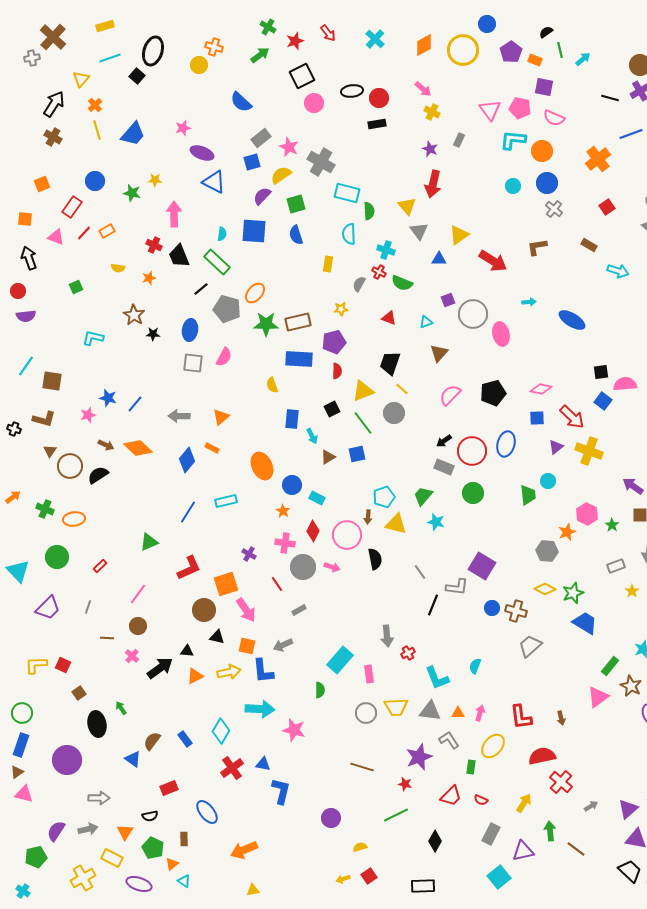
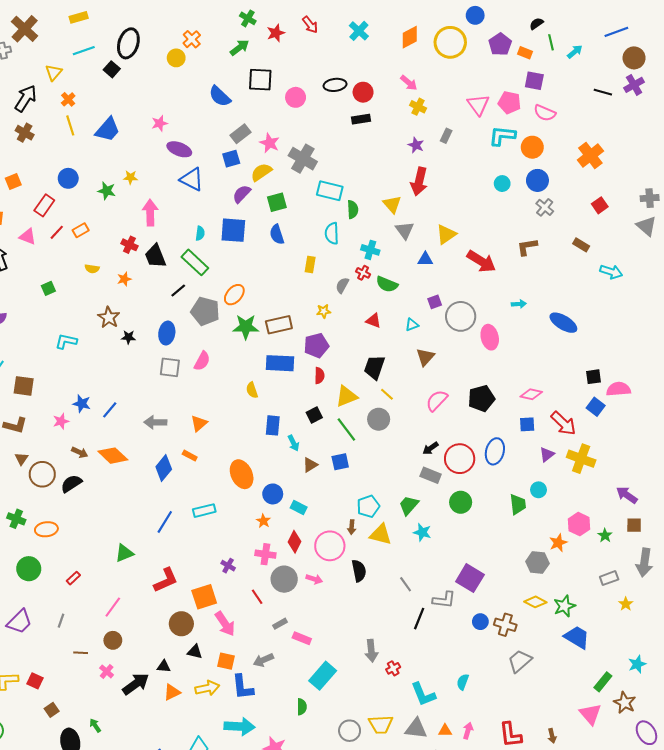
orange cross: (214, 47) -> (192, 39), turned 30
black square: (302, 76) -> (260, 80), moved, turned 30
blue line: (631, 134) -> (616, 32), moved
pink rectangle: (369, 674) -> (302, 638), moved, turned -60
pink triangle: (598, 697) -> (590, 714), turned -35

